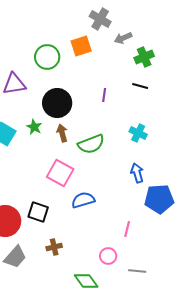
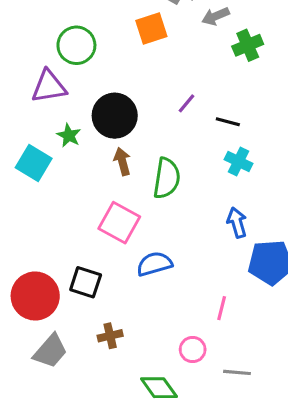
green circle: (47, 57) -> (76, 45), moved
black line: (140, 86) -> (228, 122), moved
purple line: (104, 95) -> (187, 103), turned 32
green star: (34, 127) -> (69, 135), moved
green semicircle: (91, 144) -> (167, 178), turned -60

